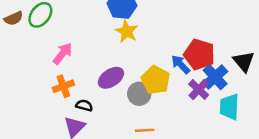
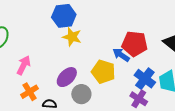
blue cross: (215, 77) -> (145, 79), moved
purple cross: (199, 89) -> (139, 99), moved
gray circle: (139, 94) -> (81, 94), moved

